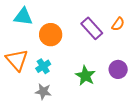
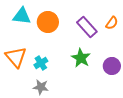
orange circle: (51, 35) -> (48, 22), moved
green star: (85, 76) -> (81, 58), moved

